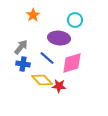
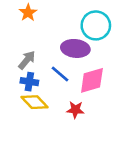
orange star: (33, 15) -> (28, 13), moved
cyan circle: (75, 20) -> (96, 25), size x1.5
yellow diamond: (42, 80) -> (34, 102), moved

